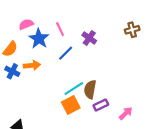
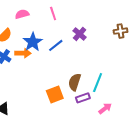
pink line: (60, 29) -> (53, 14), moved
blue star: (39, 39) -> (33, 42), moved
cyan line: (74, 88) -> (98, 83), moved, turned -42

